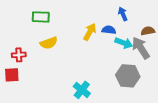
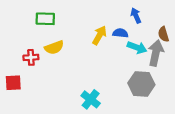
brown semicircle: (148, 31) -> (163, 34), turned -96
gray arrow: (141, 48) -> (156, 53), turned 45
red cross: (19, 55) -> (31, 57), moved

